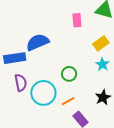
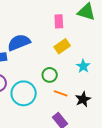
yellow rectangle: (101, 43) -> (62, 46), moved
orange line: (68, 101) -> (61, 93), moved, turned 48

